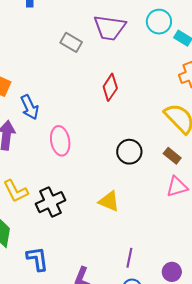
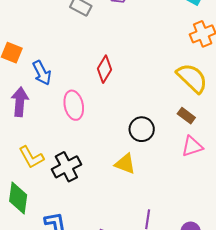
red diamond: (110, 87) -> (105, 69), moved
black circle: (129, 152) -> (142, 129), moved

